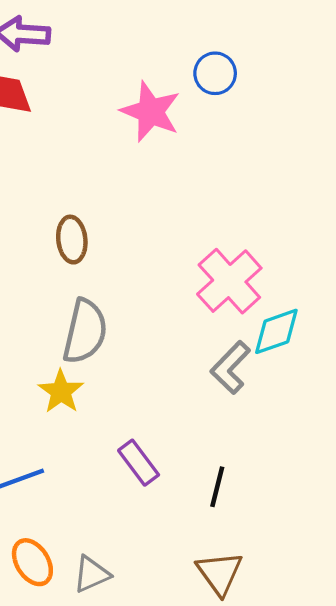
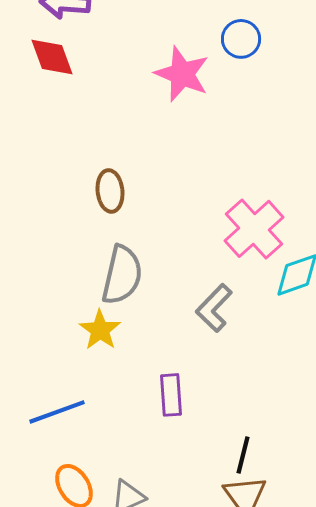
gray L-shape: (230, 368) -> (214, 308), moved
purple rectangle: (139, 463) -> (171, 395), turned 33
black line: (217, 487) -> (243, 455), moved

